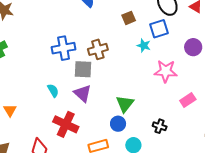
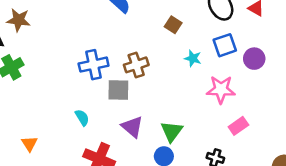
brown square: (129, 18) -> (173, 25), turned -32
blue square: (159, 29) -> (225, 45), moved
purple triangle: (83, 93) -> (132, 127), moved
pink rectangle: (188, 100) -> (238, 126), moved

